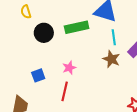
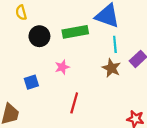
pink star: (69, 68) -> (62, 67), moved
red line: (65, 91) -> (74, 103), moved

